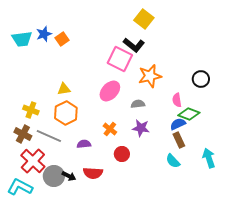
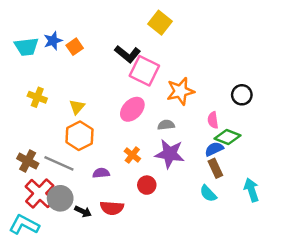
yellow square: (144, 19) -> (160, 23), moved
black L-shape: (134, 45) -> (128, 54), moved
yellow triangle: (64, 89) -> (77, 107), turned -40
yellow cross: (31, 110) -> (37, 97), moved
purple star: (141, 128) -> (170, 154), size x1.4
gray circle: (54, 176) -> (60, 198), moved

